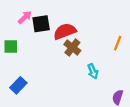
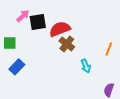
orange line: (118, 43) -> (109, 49), moved
blue rectangle: (18, 85) -> (17, 67), moved

